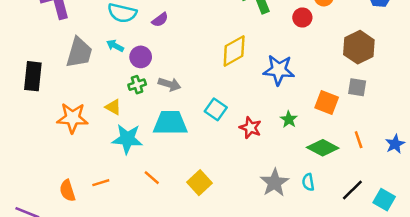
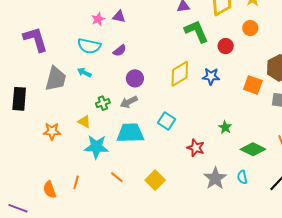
red circle: (302, 17) -> (226, 46), moved
purple circle: (141, 57) -> (135, 78), moved
blue star: (279, 70) -> (211, 76), moved, size x0.7
gray arrow: (170, 84) -> (129, 102), turned 138
orange square: (327, 103) -> (253, 85), moved
orange star: (72, 118) -> (52, 131), size x0.7
red star: (250, 128) -> (196, 148), moved
orange line: (101, 183) -> (76, 182), turned -56

